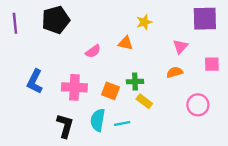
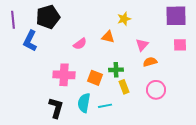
pink triangle: (180, 47) -> (142, 45), moved
pink square: (212, 64) -> (180, 45), moved
blue L-shape: (35, 82) -> (30, 41), moved
yellow rectangle: (144, 101) -> (124, 87), turned 32
pink circle: (198, 105) -> (156, 90), moved

